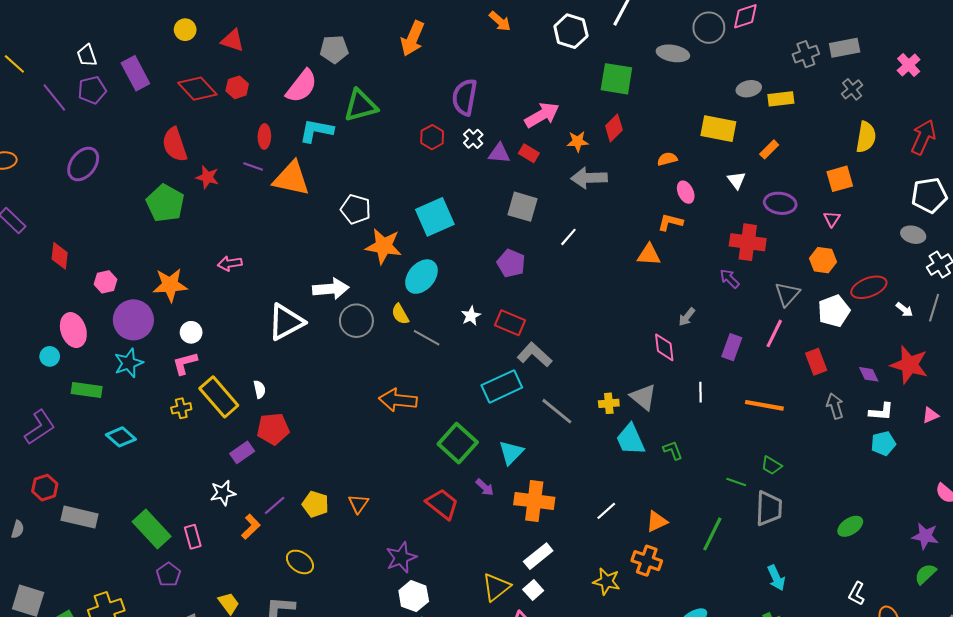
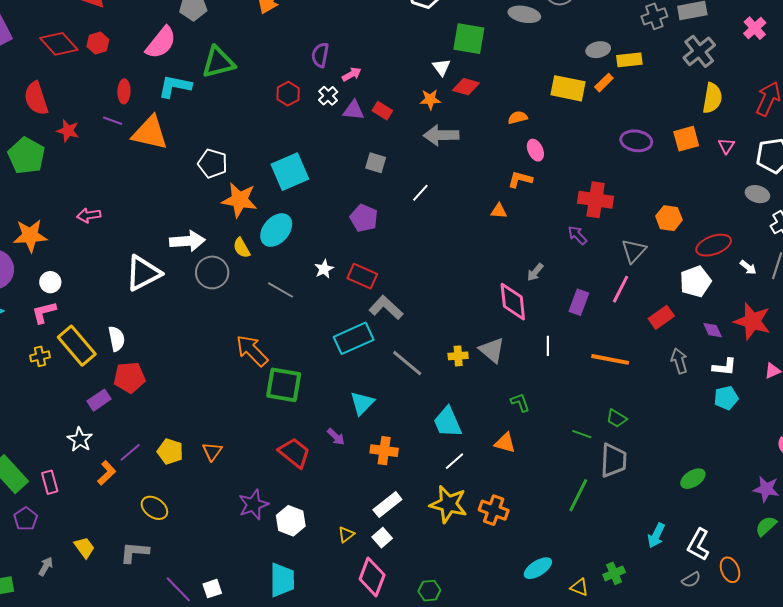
gray cross: (852, 89) -> (699, 51), size x1.5
purple semicircle: (465, 97) -> (320, 55), size x0.7
pink arrow: (542, 115) -> (352, 74), moved, size x0.6
red diamond: (614, 128) -> (466, 87), turned 60
orange rectangle: (769, 149) -> (604, 83), moved
white triangle: (736, 180) -> (442, 67), moved
purple ellipse: (780, 203) -> (636, 141), moved
gray square: (522, 207) -> (376, 163), size x0.7
pink triangle: (832, 219) -> (726, 146), moved
orange triangle: (649, 255) -> (499, 211), size x0.7
white pentagon: (834, 311) -> (695, 282), moved
yellow semicircle: (400, 314) -> (242, 248), moved
pink diamond: (664, 347) -> (513, 302), size x1.4
red rectangle: (816, 362) -> (661, 317), turned 75
white semicircle: (259, 389) -> (117, 339), size x1.4
orange arrow: (398, 400) -> (252, 351), turned 39
cyan trapezoid: (630, 439) -> (448, 422), moved
green square: (458, 443) -> (284, 385), moved, turned -33
white star: (223, 493) -> (80, 440), turned -30
orange cross: (534, 501) -> (384, 451), size x0.7
orange triangle: (657, 521) -> (505, 443), moved, turned 40
green line: (712, 534) -> (578, 495), moved
cyan arrow: (776, 578) -> (656, 535), moved, turned 50
yellow star: (607, 581) -> (448, 504), moved, size x1.4
yellow triangle: (496, 587) -> (346, 535), size x0.6
white L-shape: (857, 594) -> (698, 545), size x1.4
white hexagon: (414, 596) -> (291, 521), moved

